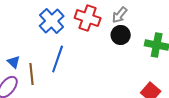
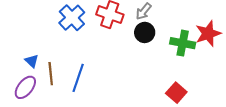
blue line: (58, 59) -> (78, 78), moved

